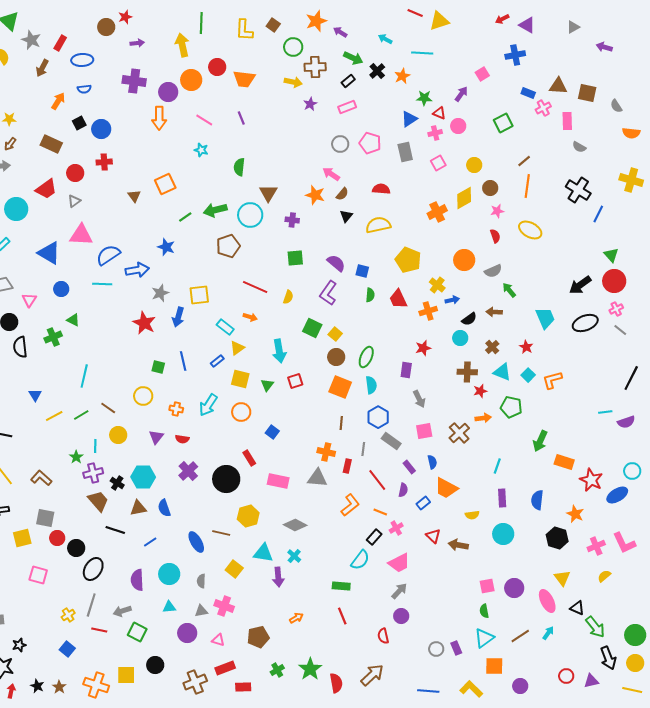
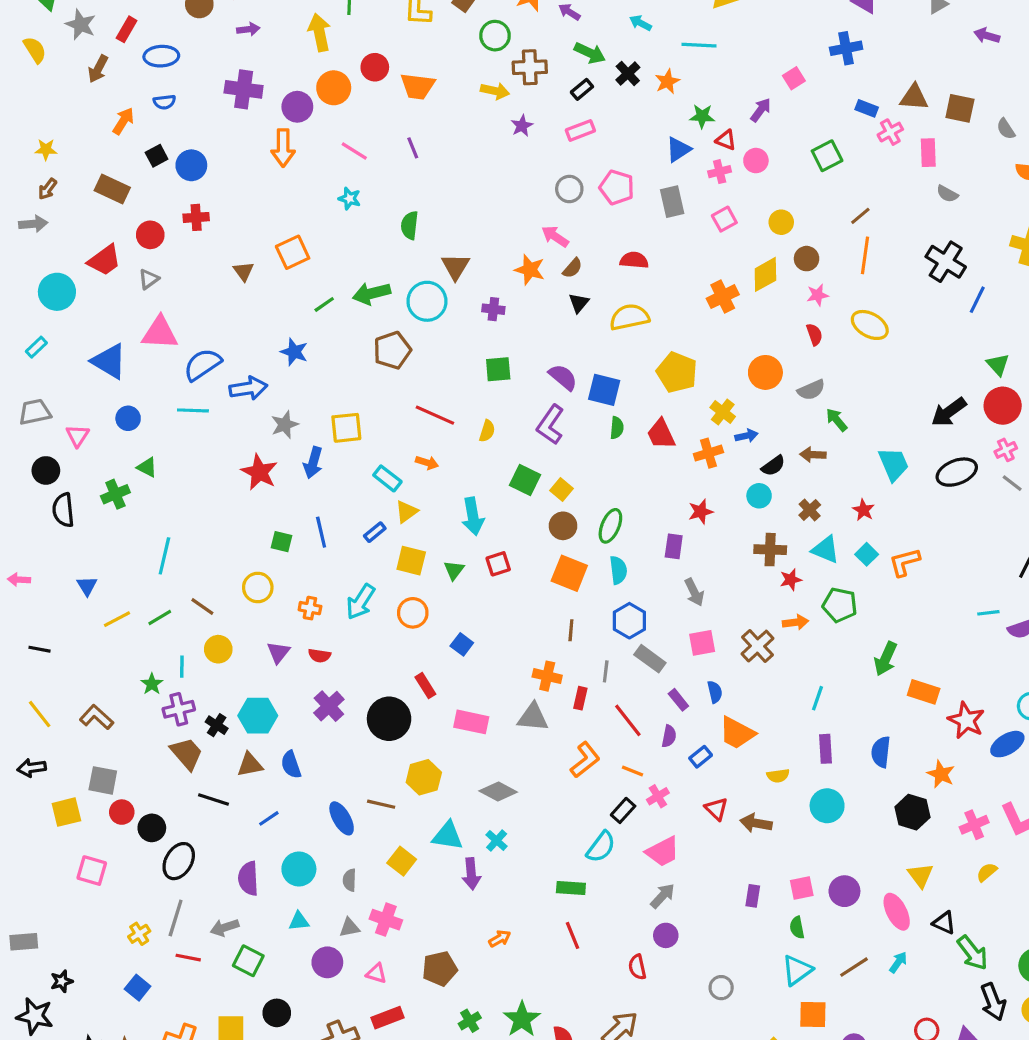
blue square: (362, 271) -> (604, 390), size x1.5
purple rectangle: (456, 648) -> (753, 896), moved, turned 32

